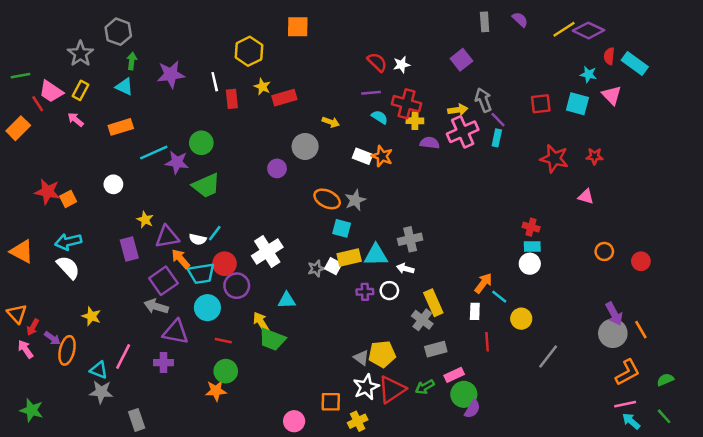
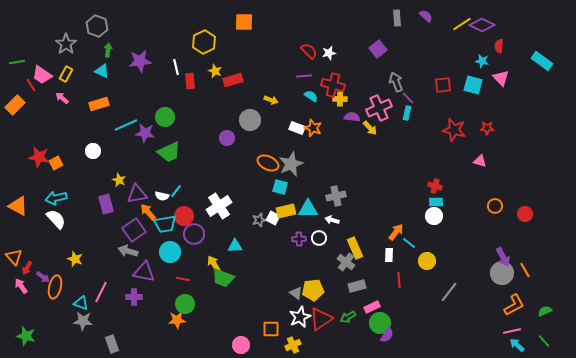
cyan rectangle: (635, 63) -> (542, 61), moved
yellow arrow: (458, 110) -> (370, 128), moved, turned 56
gray star: (355, 200) -> (291, 164), size x1.4

